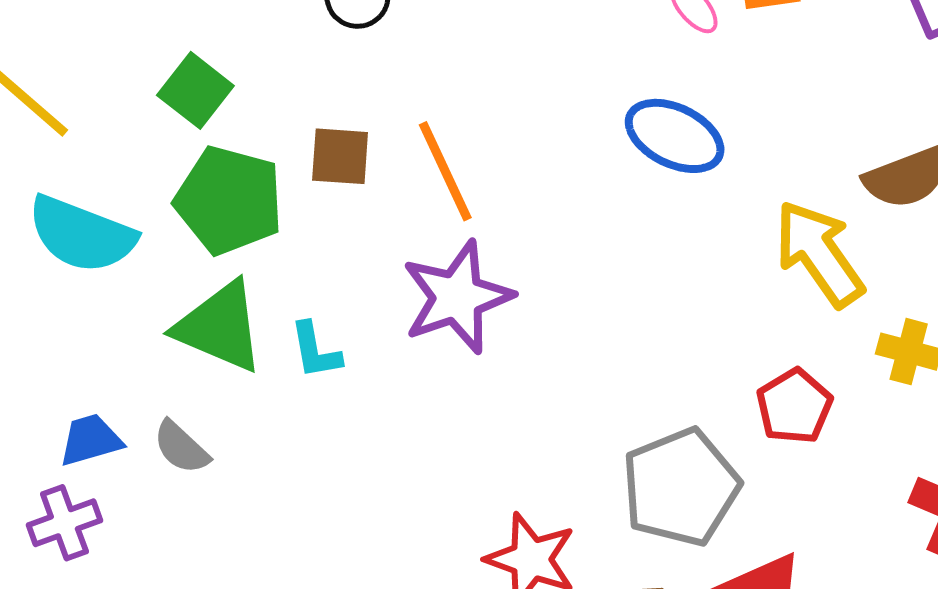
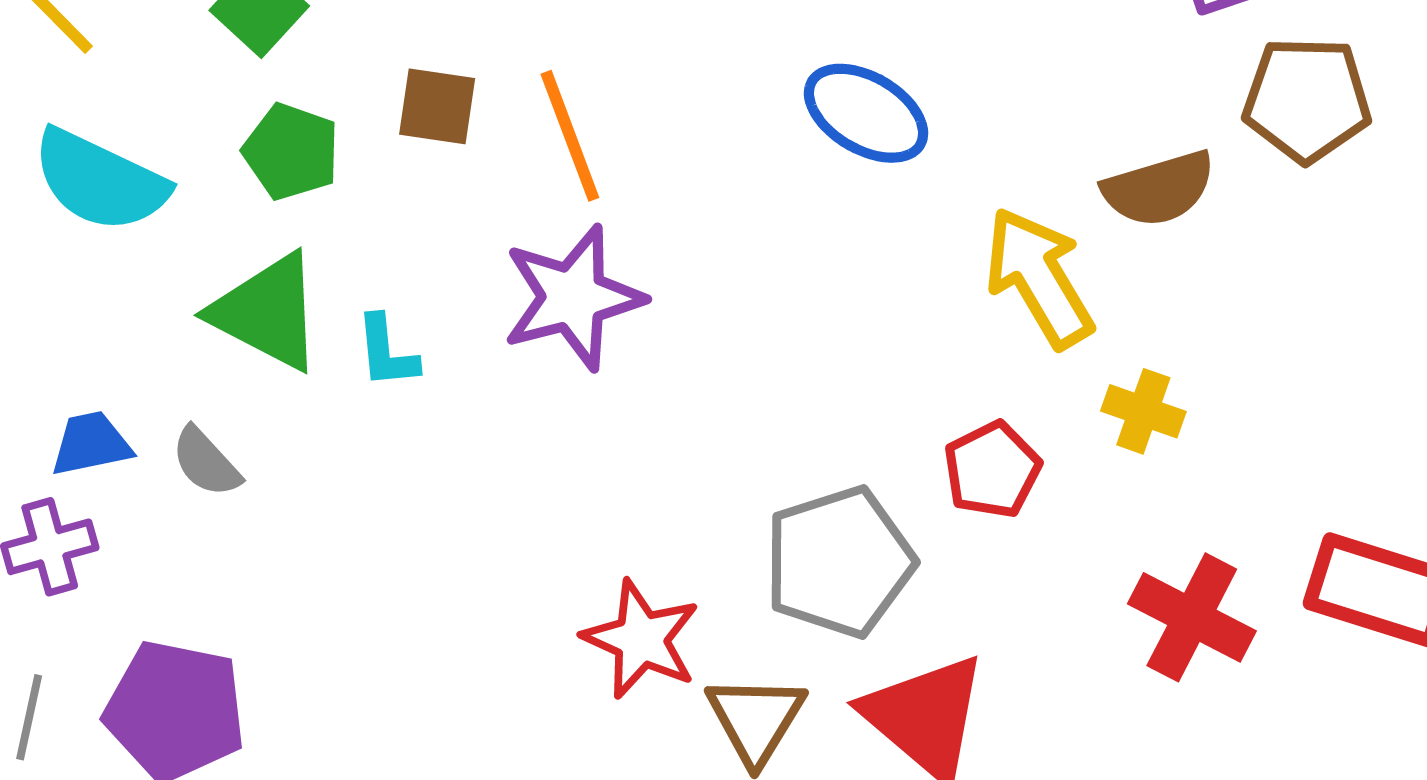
green pentagon: (229, 200) -> (291, 152), size x0.7

